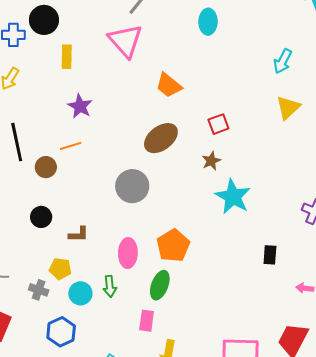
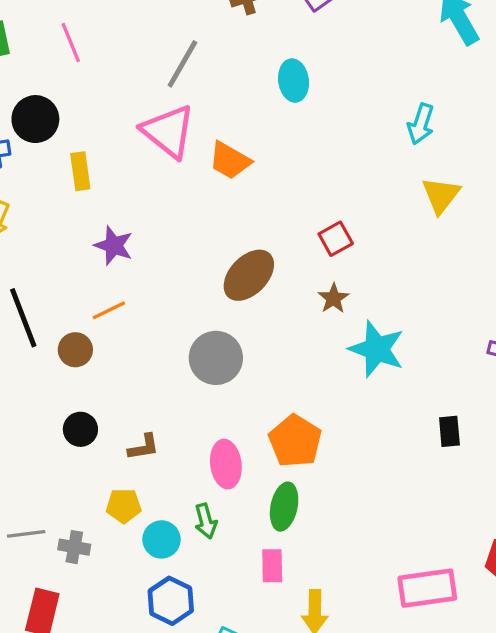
orange trapezoid: (169, 85) -> (230, 161), moved
gray cross: (39, 290) -> (74, 547), moved
blue hexagon: (61, 332) -> (171, 601), moved

